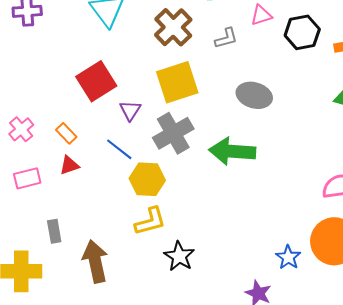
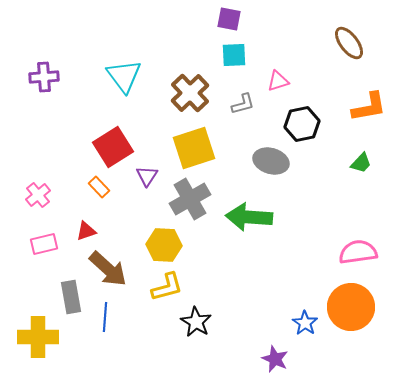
black hexagon: (302, 32) -> (302, 124), moved
orange rectangle: (66, 133) -> (99, 187), moved
blue line: (119, 149) -> (105, 317), moved, turned 56
gray rectangle: (54, 231) -> (71, 297), size x1.4
brown arrow: (95, 261) -> (108, 269), moved, turned 144

